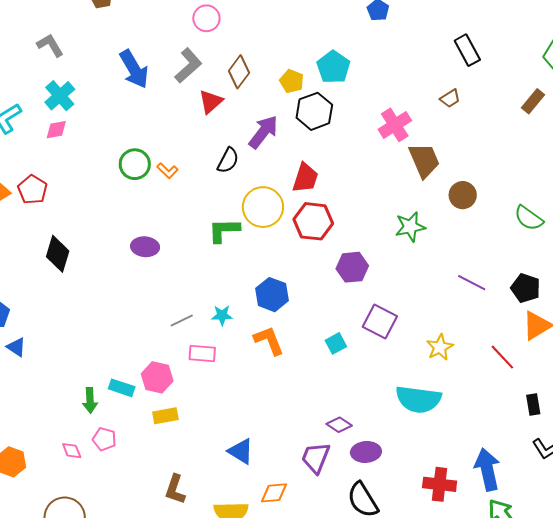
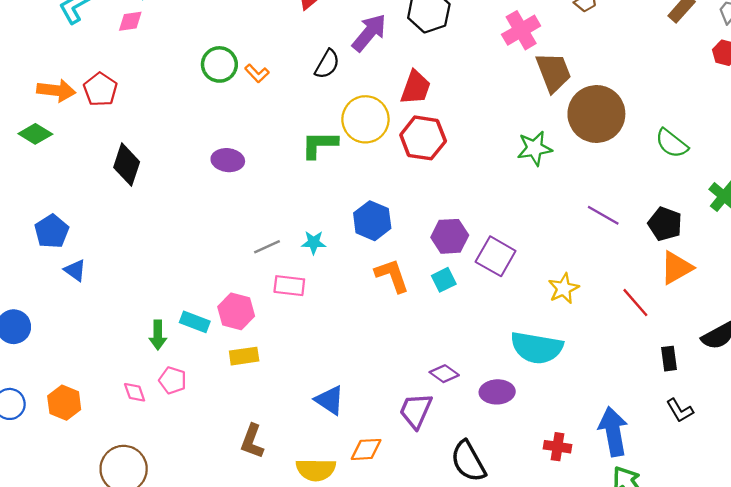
brown circle: (463, 195) -> (596, 114), size x1.8
purple hexagon: (352, 267) -> (450, 236), moved
orange L-shape: (269, 340) -> (392, 276), moved
purple ellipse: (366, 452) -> (497, 392), moved
red cross: (440, 484) -> (557, 447), size x0.7

